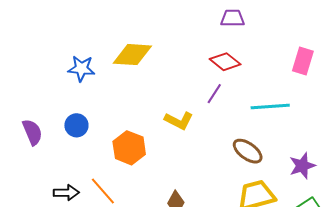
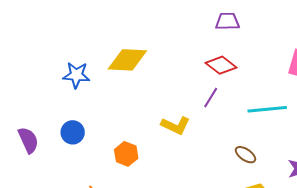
orange hexagon: (129, 148) -> (126, 154), size x0.7
brown ellipse: (248, 151) -> (245, 155), size x0.7

